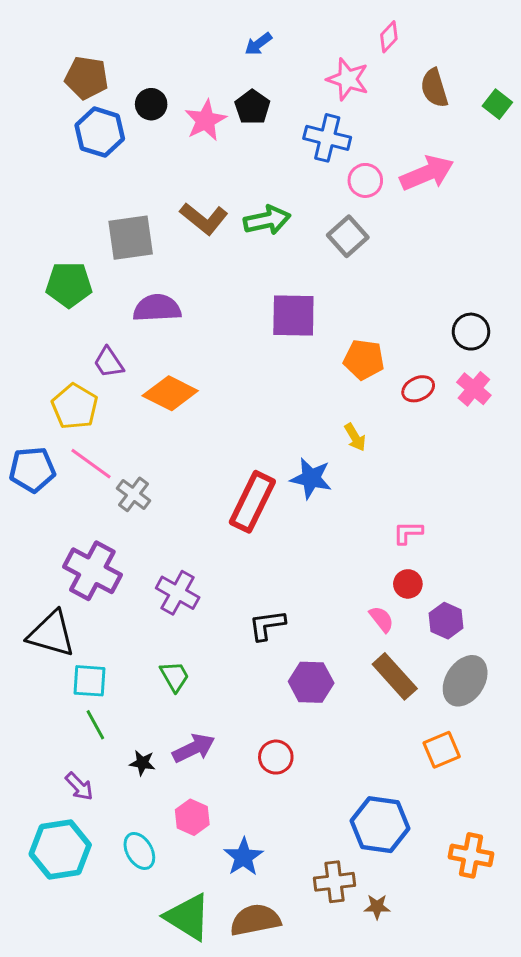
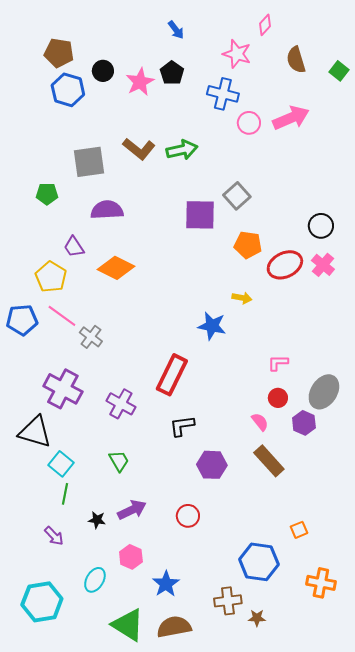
blue arrow: (258, 44) -> (176, 30), turned -90
gray square: (348, 236) -> (237, 196), moved
green pentagon: (69, 285) -> (47, 194), size x0.7
red ellipse: (418, 389) -> (285, 265), size x1.6
yellow arrow: (355, 437) -> (242, 298), turned -48
red rectangle: (252, 502) -> (172, 375), moved
cyan square: (89, 681) -> (61, 464), turned 35
gray ellipse: (465, 681) -> (324, 392), moved
green line: (95, 725) -> (65, 494), turned 40
orange square: (442, 750) -> (299, 530), moved, size x0.7
cyan hexagon: (60, 850) -> (42, 602), moved
cyan ellipse: (139, 851) -> (95, 580), turned 60

